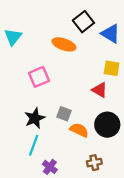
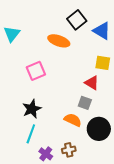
gray square: (64, 114) -> (85, 103), moved
black circle: (107, 125) -> (99, 129), moved
brown cross: (94, 163) -> (69, 150), moved

